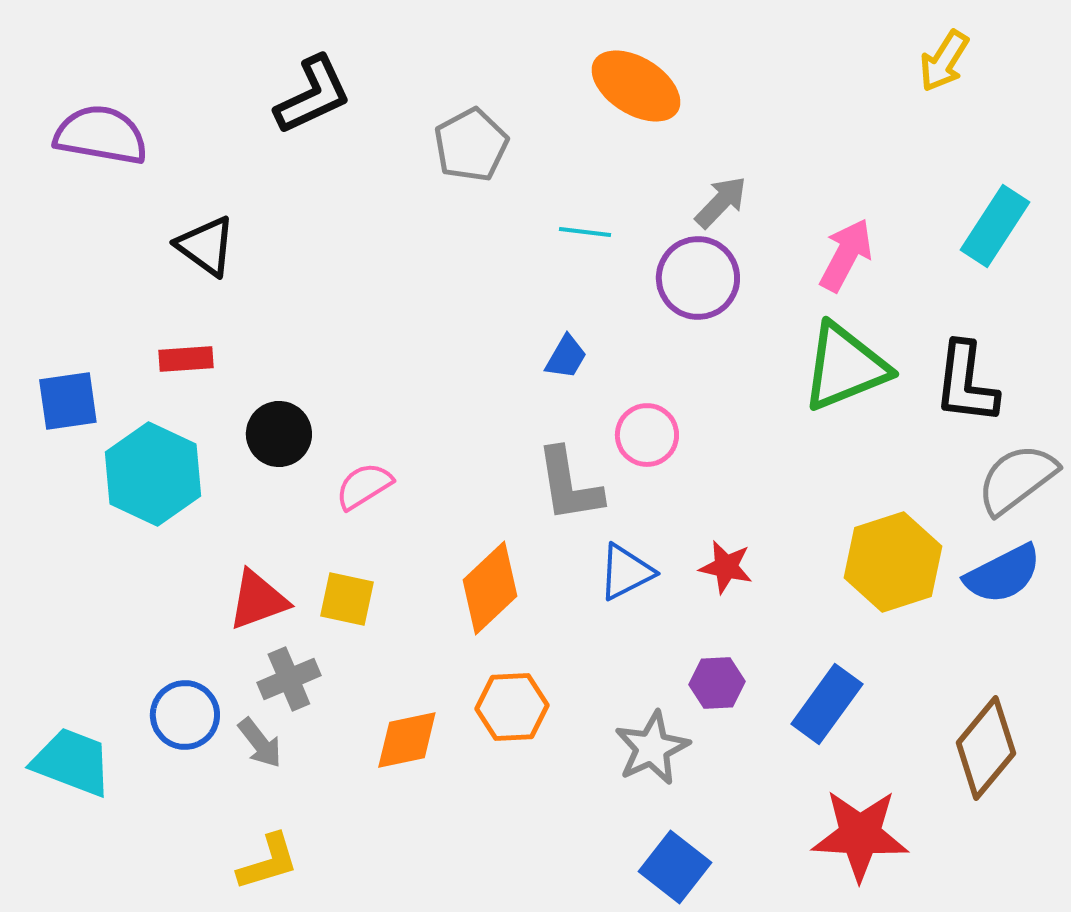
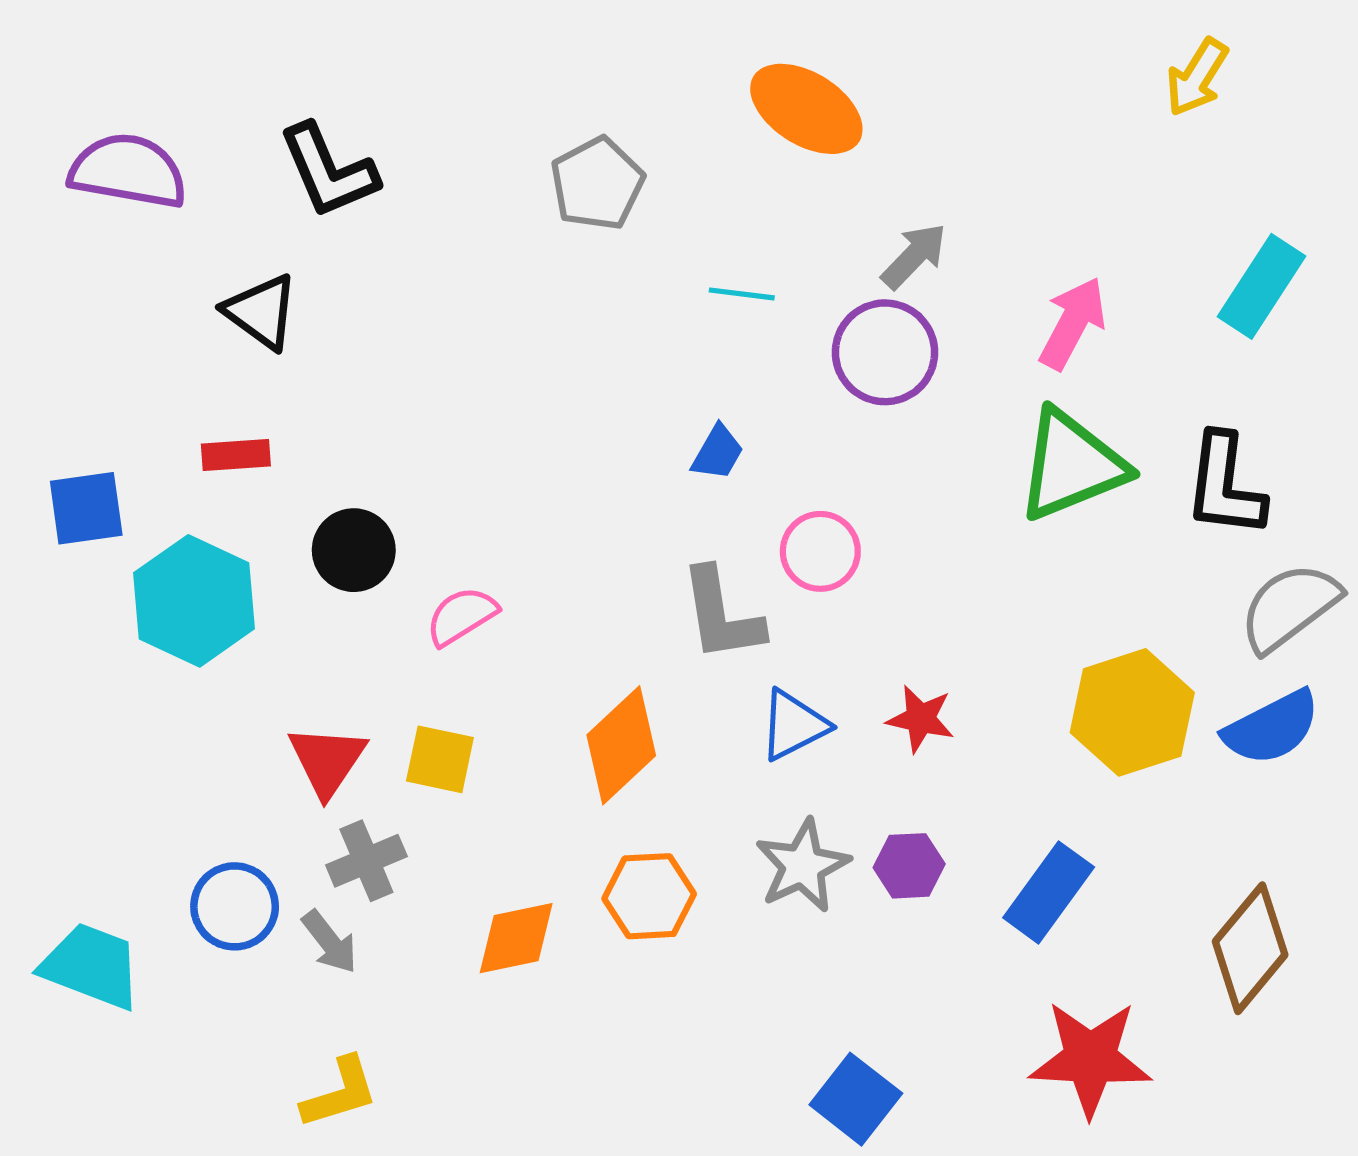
black L-shape: (313, 95) -> (328, 171), moved, turned 92
red triangle: (258, 600) -> (327, 761), turned -36
gray star: (652, 748) -> (803, 866), moved

